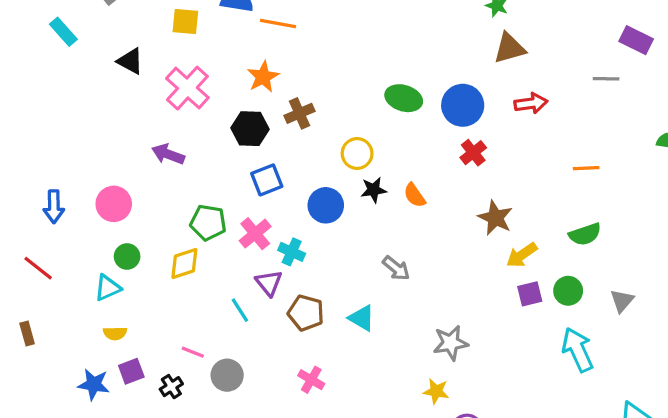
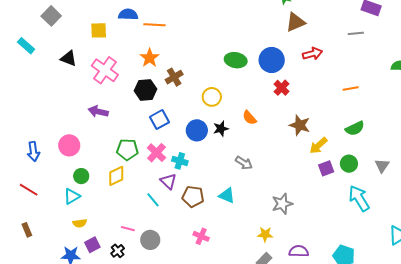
black star: (374, 190) -> (221, 129), moved
yellow star: (436, 391) -> (265, 234), moved

